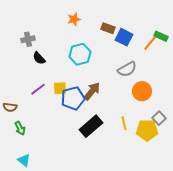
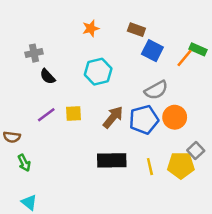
brown rectangle: (108, 28) -> (136, 30), moved
blue pentagon: (73, 98) -> (144, 120), moved
yellow line: (124, 123) -> (150, 167), moved
black rectangle: (91, 126) -> (112, 160), turned 40

